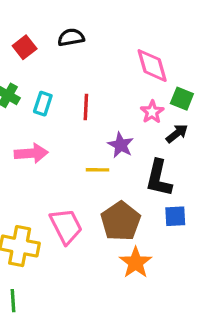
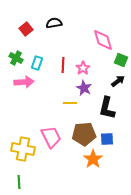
pink star: (152, 112) -> (83, 68), moved
pink arrow: (31, 153) -> (24, 82), moved
blue square: (175, 216) -> (107, 139), moved
brown pentagon: (121, 221) -> (84, 134), turned 30

